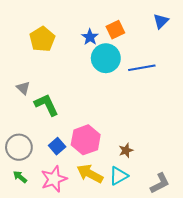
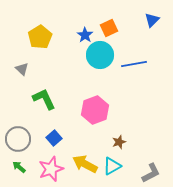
gray triangle: (23, 88) -> (22, 69), moved
pink hexagon: (86, 140) -> (95, 110), moved

